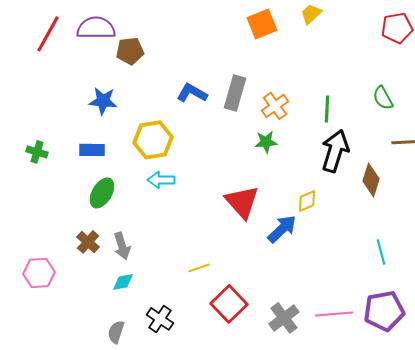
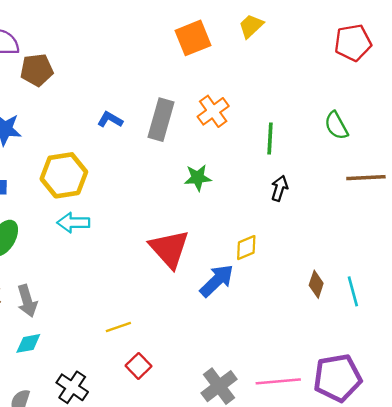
blue L-shape: (192, 93) -> (110, 120), size x0.7
orange cross: (275, 106) -> (213, 111), moved
black arrow: (335, 151) -> (279, 188), size x0.5
brown diamond: (371, 180) -> (316, 284), moved, size x0.7
cyan line: (381, 252) -> (353, 291), moved
red square: (229, 304) -> (138, 366), moved, size x0.6

